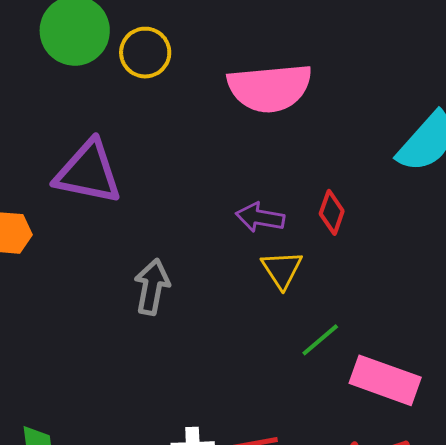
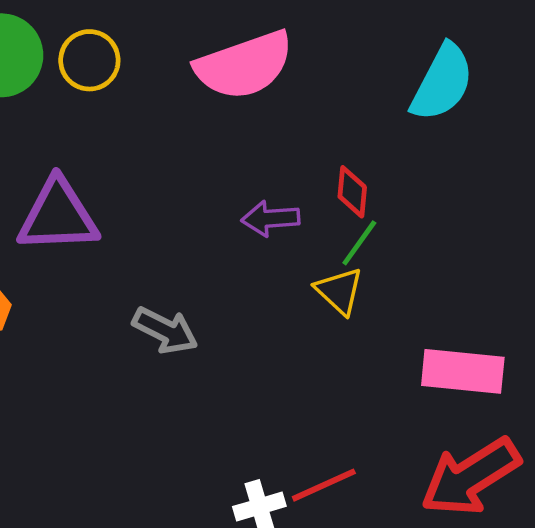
yellow triangle: (282, 269) -> (339, 291), moved
gray arrow: (152, 287) -> (165, 330), turned 120
green line: (320, 340) -> (359, 243), moved

